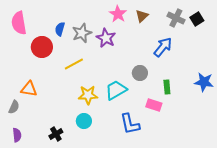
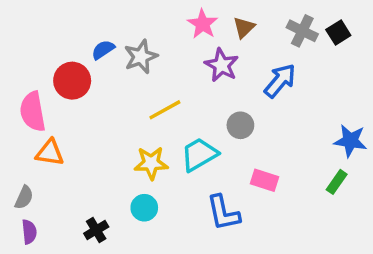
pink semicircle: (19, 23) -> (33, 112), moved
blue semicircle: (60, 29) -> (103, 50), turned 40
purple star: (106, 38) -> (222, 65), moved
yellow line: (74, 64) -> (165, 110), moved
green rectangle: (167, 87) -> (337, 182), moved, turned 40
gray semicircle: (14, 107) -> (24, 197), moved

